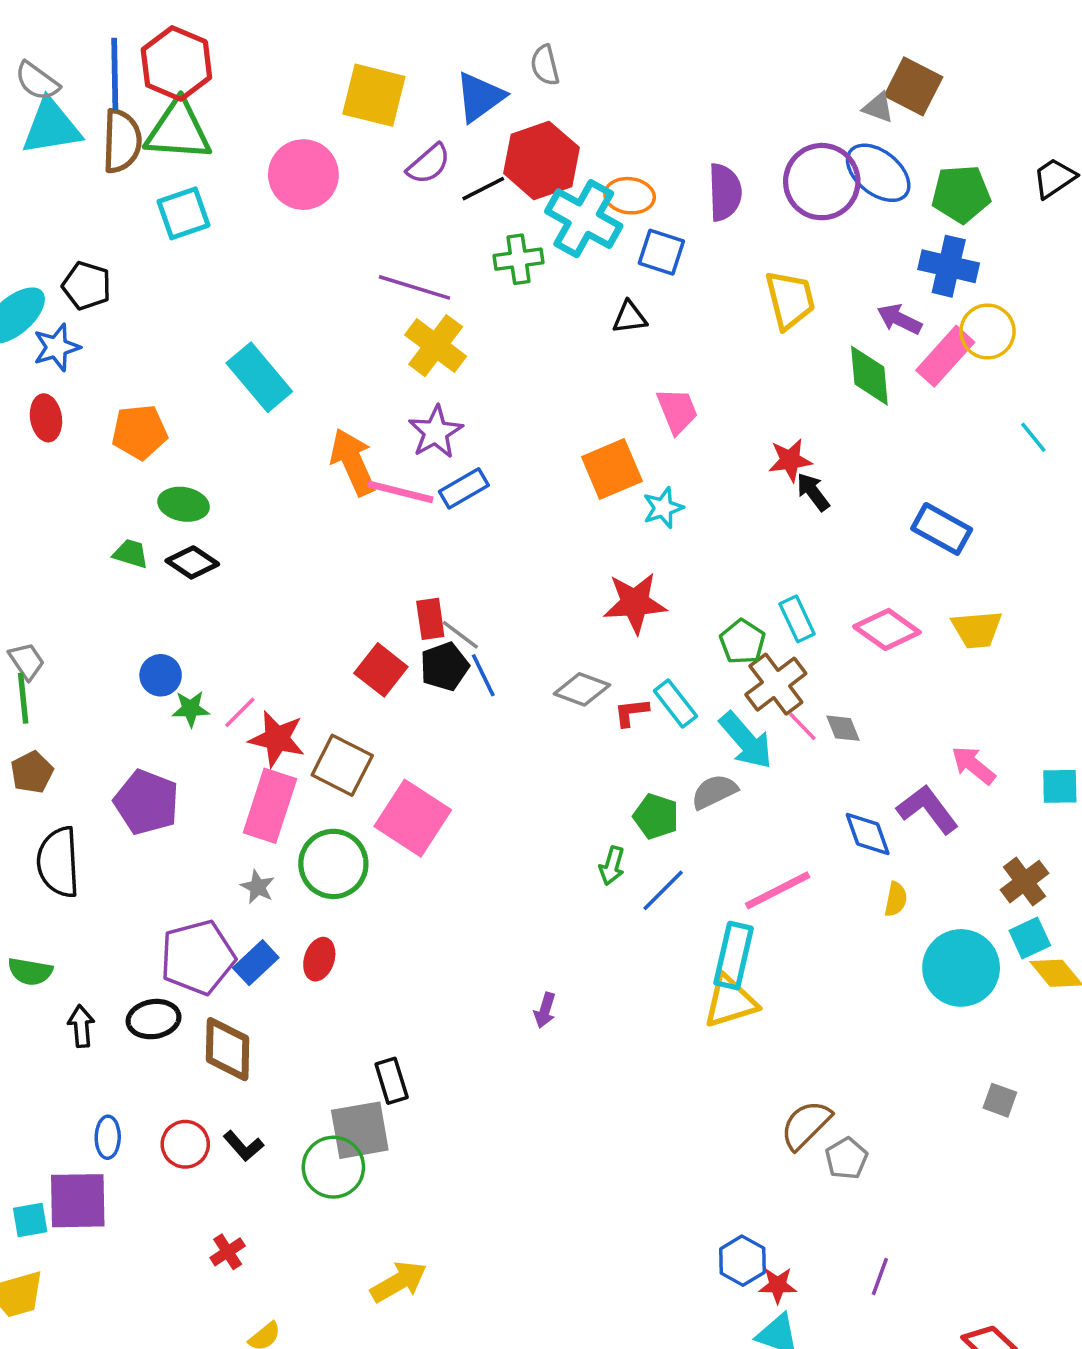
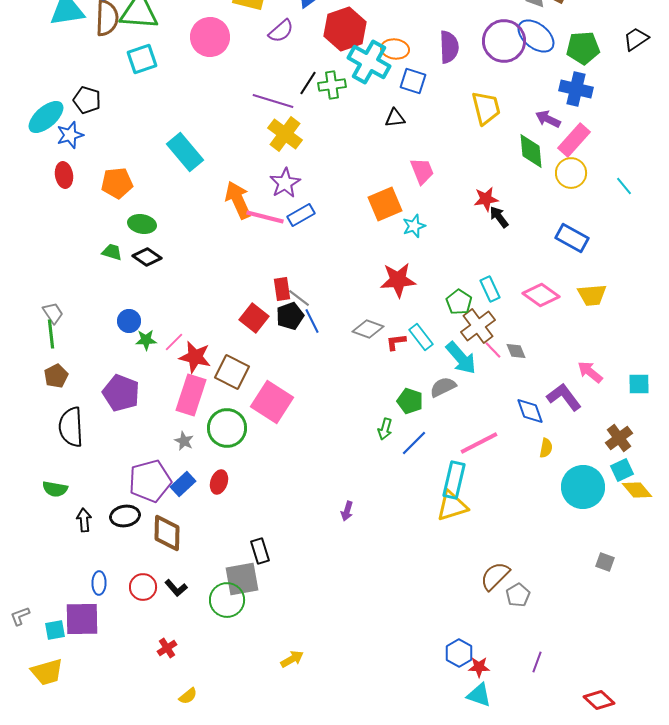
black line: (483, 189) -> (308, 83), moved, turned -30
yellow circle: (987, 331) -> (571, 173), moved
yellow arrow: (399, 1282) -> (292, 659), moved, size x0.7

